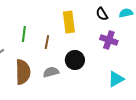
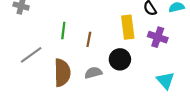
yellow rectangle: (69, 22) -> (128, 27), moved
cyan triangle: (116, 79) -> (165, 80), turned -42

